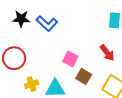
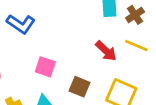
pink square: (70, 59) -> (45, 67), moved

